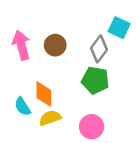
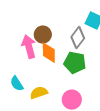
pink arrow: (21, 45) -> (29, 47), moved
orange diamond: (44, 94) -> (49, 53), moved

